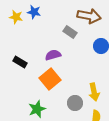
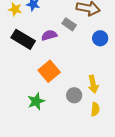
purple semicircle: (53, 55) -> (49, 35), moved
black rectangle: (20, 62) -> (23, 39), moved, size x1.6

